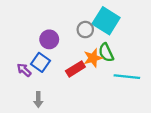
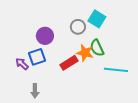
cyan square: (106, 21) -> (97, 19), size x0.7
orange star: (93, 58) -> (85, 53), turned 30
blue square: (40, 62) -> (37, 57), turned 36

